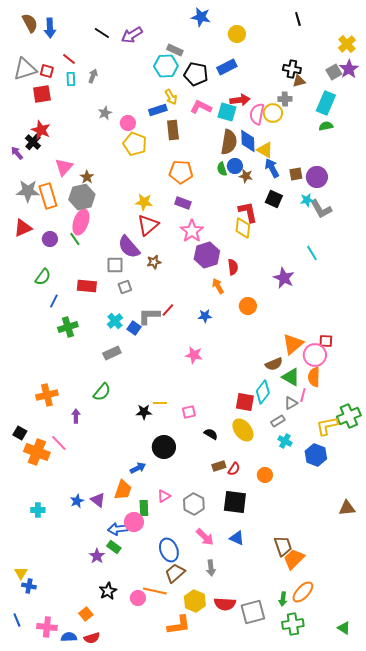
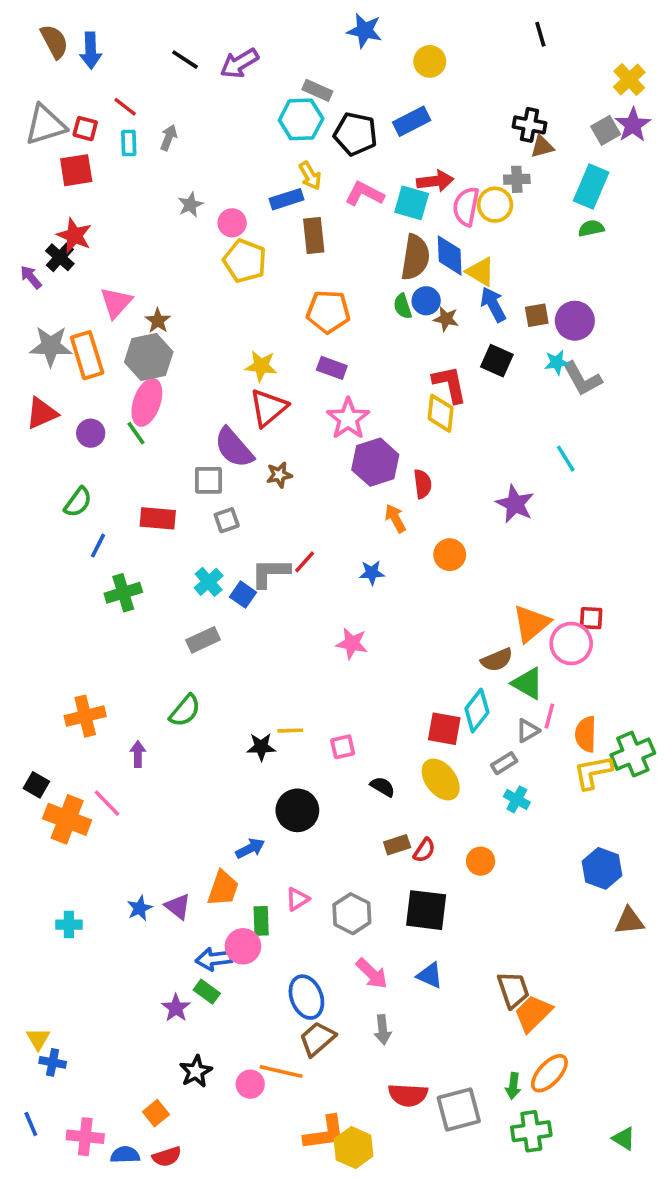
orange semicircle: (314, 377) -> (586, 734), moved
blue hexagon: (316, 455) -> (602, 868), moved
yellow hexagon: (195, 601) -> (354, 1148), moved

